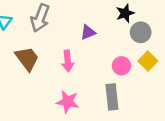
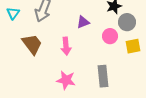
yellow square: (148, 61) -> (133, 46), turned 35
pink circle: (122, 66) -> (110, 36), moved

